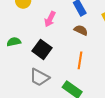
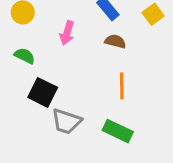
green semicircle: (14, 42) -> (25, 56), moved, turned 48
black square: (42, 49) -> (43, 92), moved

